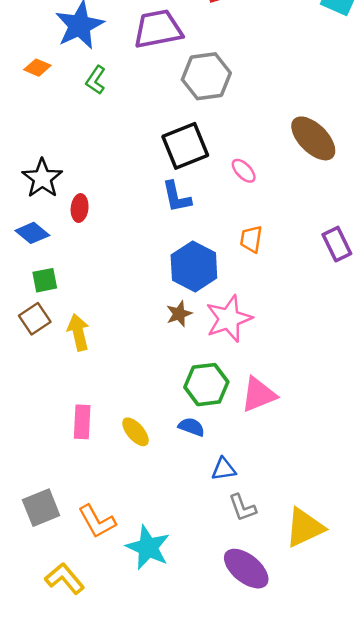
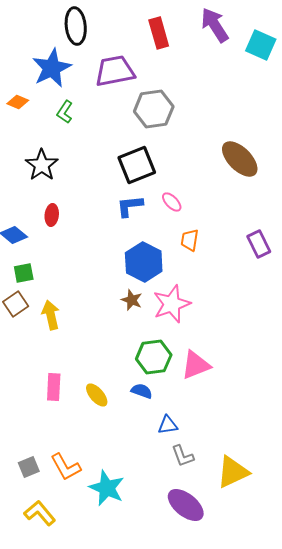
pink ellipse: (244, 171) -> (172, 202), moved
black star: (42, 178) -> (42, 165), moved
blue L-shape: (177, 197) -> (130, 206), turned 96
brown star: (179, 314) -> (132, 300), turned -30
gray square: (41, 508) -> (29, 467), moved, size x0.7

